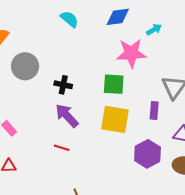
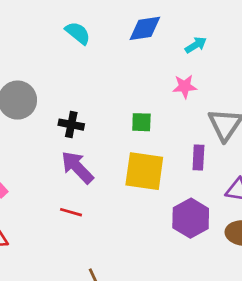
pink star: (131, 53) -> (185, 86), moved, size x0.6
green square: (114, 84) -> (141, 122), size x0.7

